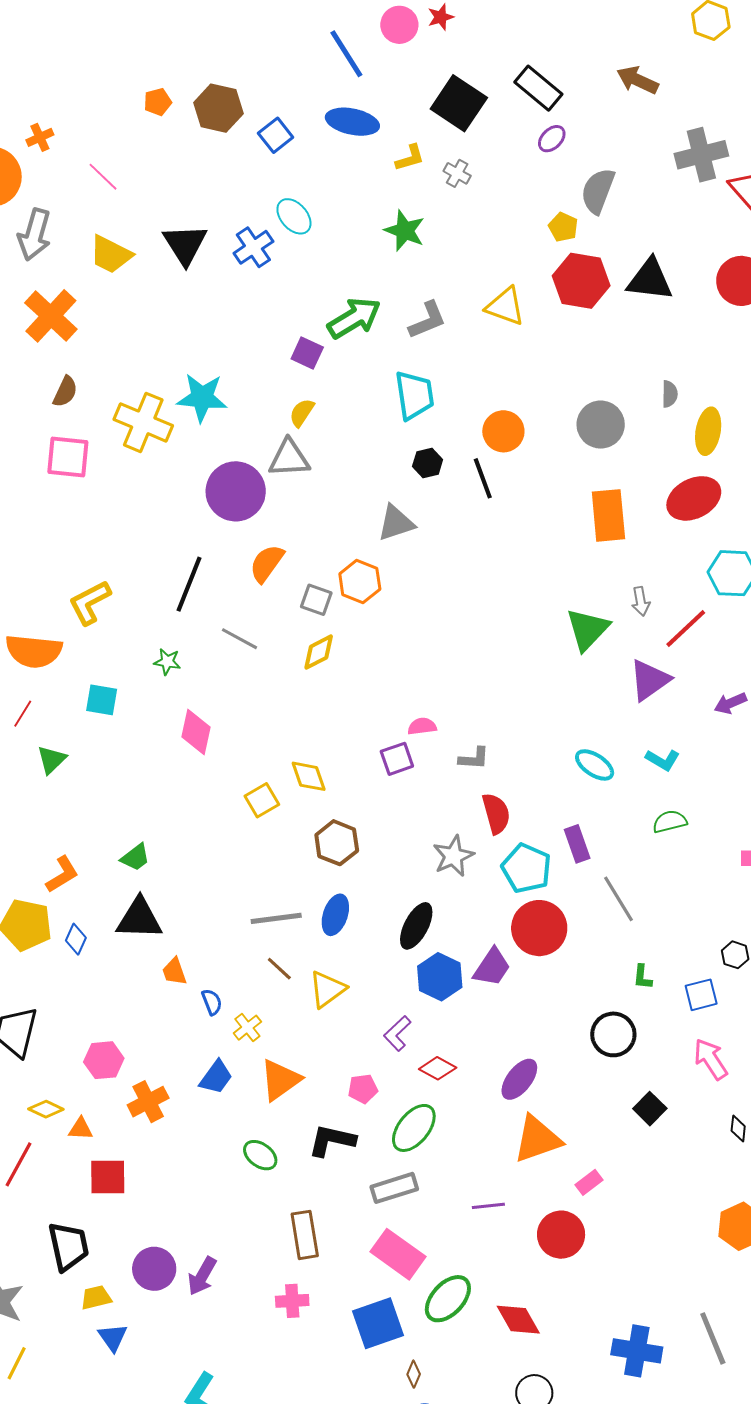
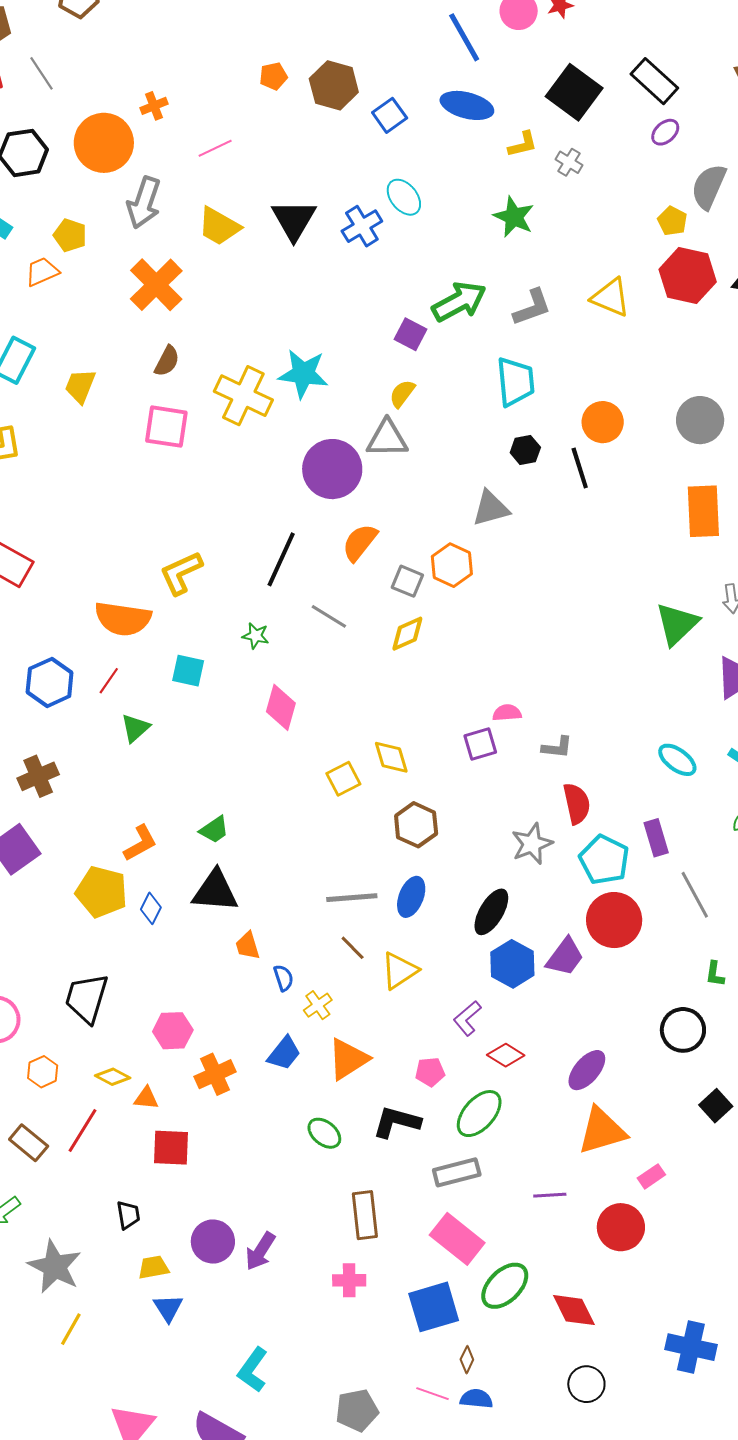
pink line: (103, 177) -> (215, 148), turned -72
black trapezoid: (68, 1246) -> (128, 1215), size x0.6

